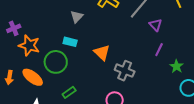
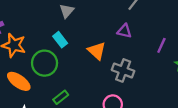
purple triangle: (156, 25) -> (124, 31), moved, turned -32
cyan rectangle: (70, 42) -> (60, 40), turned 40

